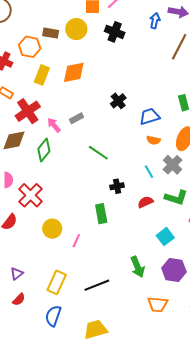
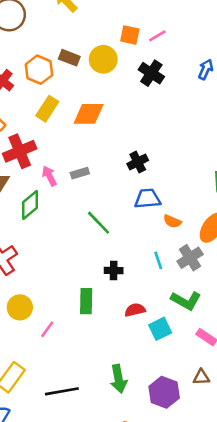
blue trapezoid: (150, 116) -> (148, 199), moved
red semicircle: (145, 202) -> (135, 310), moved
cyan square: (165, 237) -> (160, 329), moved

